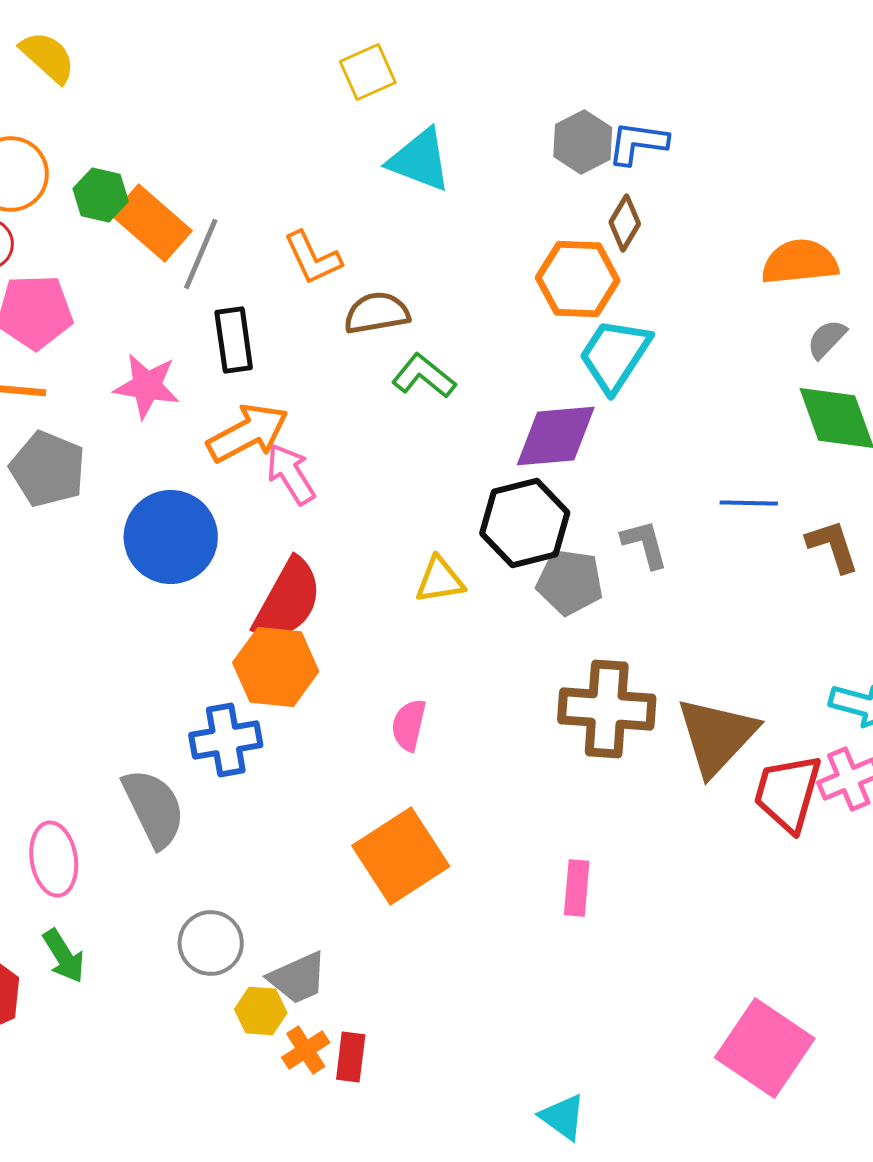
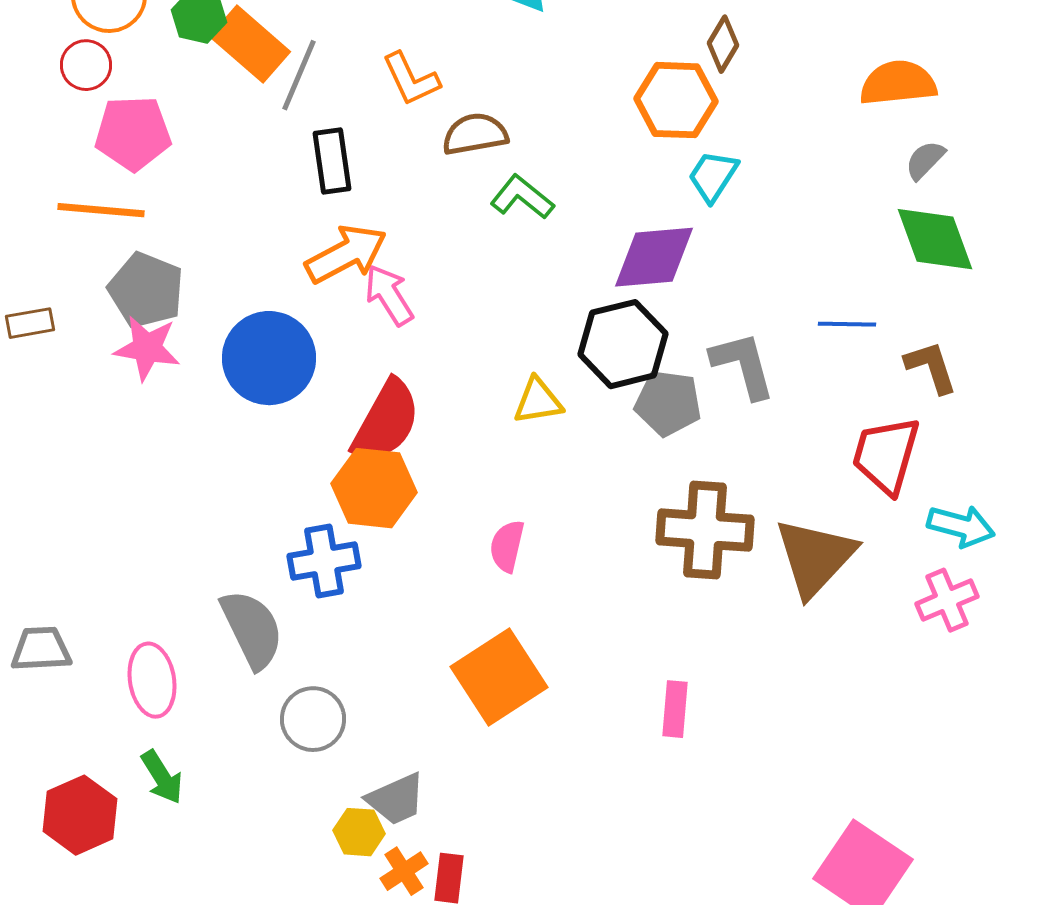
cyan trapezoid: (615, 355) -> (713, 176), size x0.7
pink star: (147, 386) -> (147, 348), moved
gray L-shape: (645, 544) -> (743, 365), size x1.4
red trapezoid: (788, 793) -> (886, 455), moved
gray circle: (211, 943) -> (313, 719), moved

